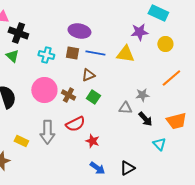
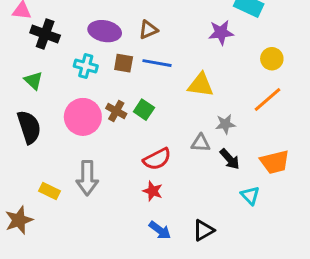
purple ellipse: (79, 31) -> (105, 31), moved
yellow circle: (165, 44) -> (272, 59), moved
yellow triangle: (125, 54) -> (201, 85), moved
green triangle: (12, 56) -> (33, 81), moved
brown triangle: (88, 75) -> (148, 30), moved
brown cross: (68, 95) -> (116, 111), moved
green square: (93, 97) -> (144, 110), moved
red semicircle: (75, 124) -> (157, 159), moved

